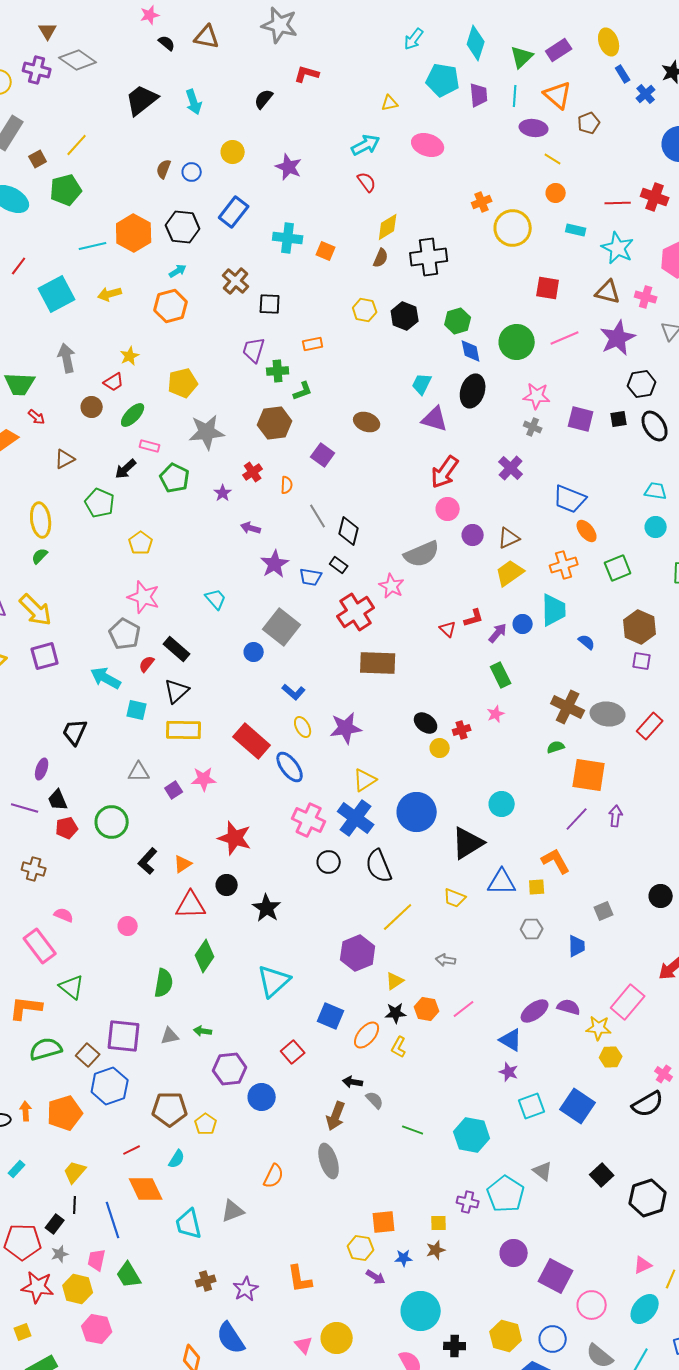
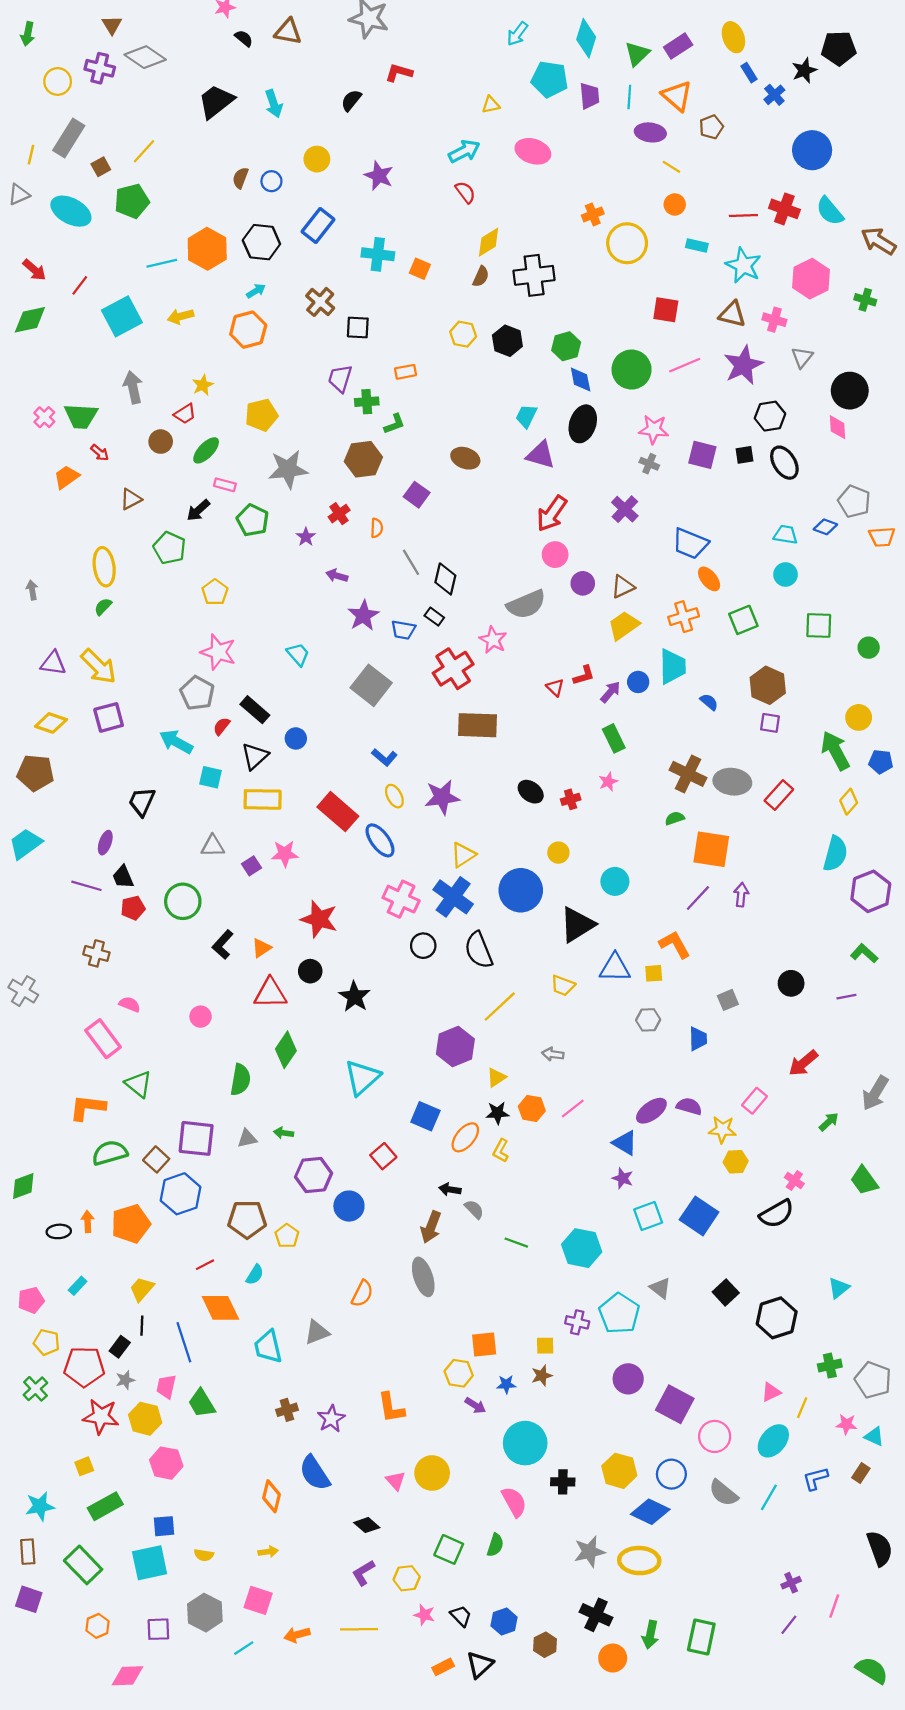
blue circle: (254, 652) -> (296, 738), moved
yellow circle: (440, 748) -> (558, 853), moved
pink rectangle: (628, 1002) -> (754, 1101), size x0.7

